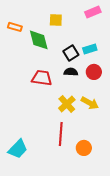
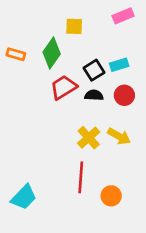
orange rectangle: (15, 27) -> (16, 54), moved
green diamond: (39, 40) -> (52, 53), turned 50
red trapezoid: (42, 78) -> (64, 87), moved, turned -40

